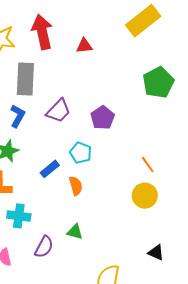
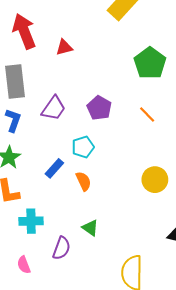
red triangle: (84, 46) -> (64, 47), moved
cyan pentagon: (81, 153) -> (83, 147), turned -30
orange line: (148, 165) -> (147, 114), moved
green triangle: (75, 232) -> (90, 228), turned 30

